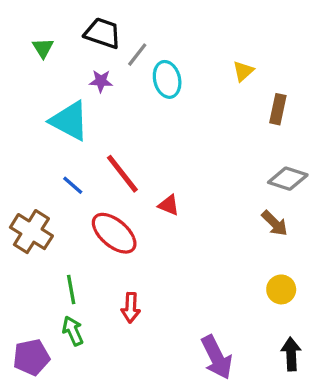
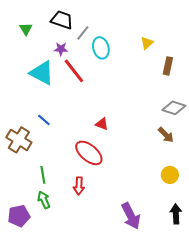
red line: (122, 174) -> (74, 71), moved
blue line: (73, 185) -> (44, 120), moved
red ellipse: (114, 233) -> (89, 153), moved

